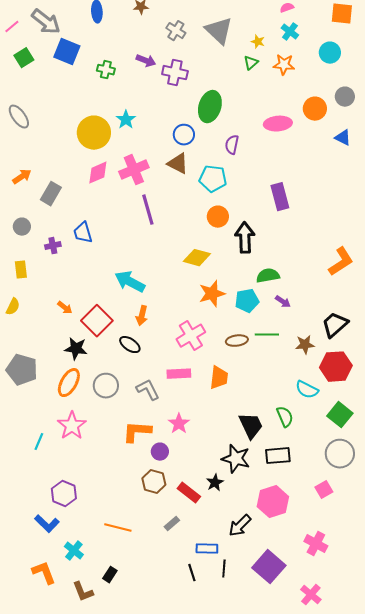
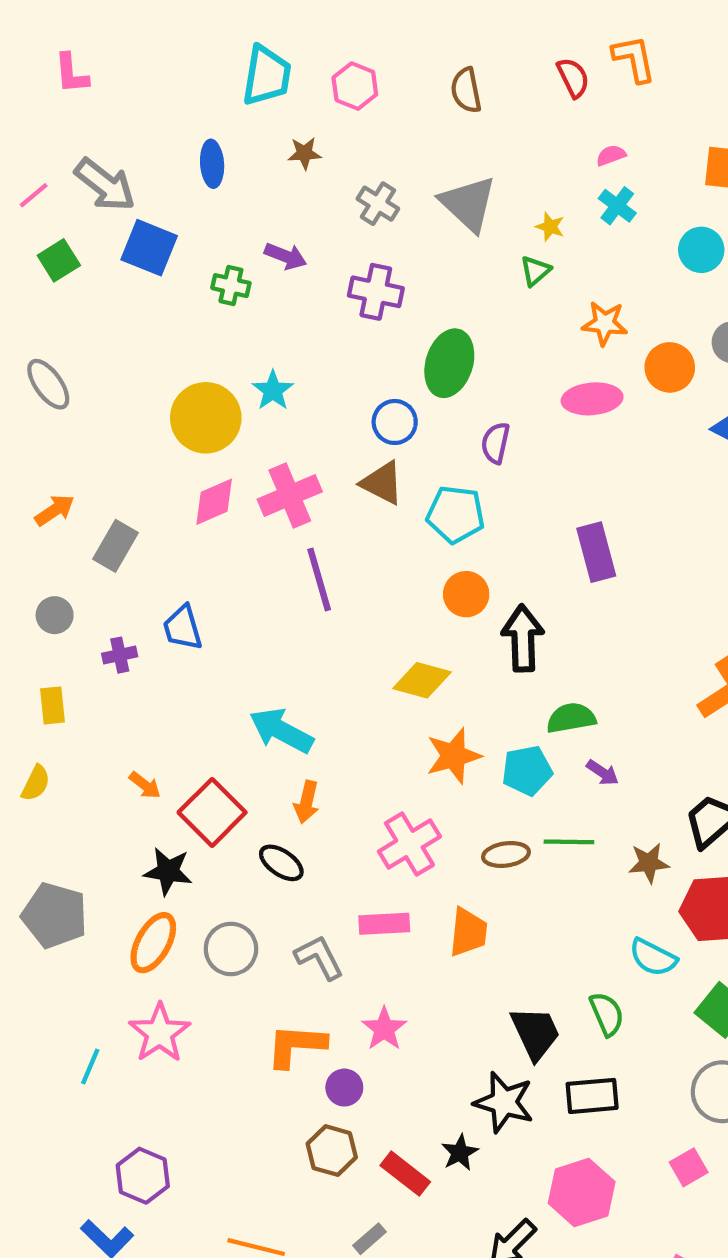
purple arrow: (146, 61) -> (286, 256), moved
orange star: (284, 65) -> (605, 323), moved

